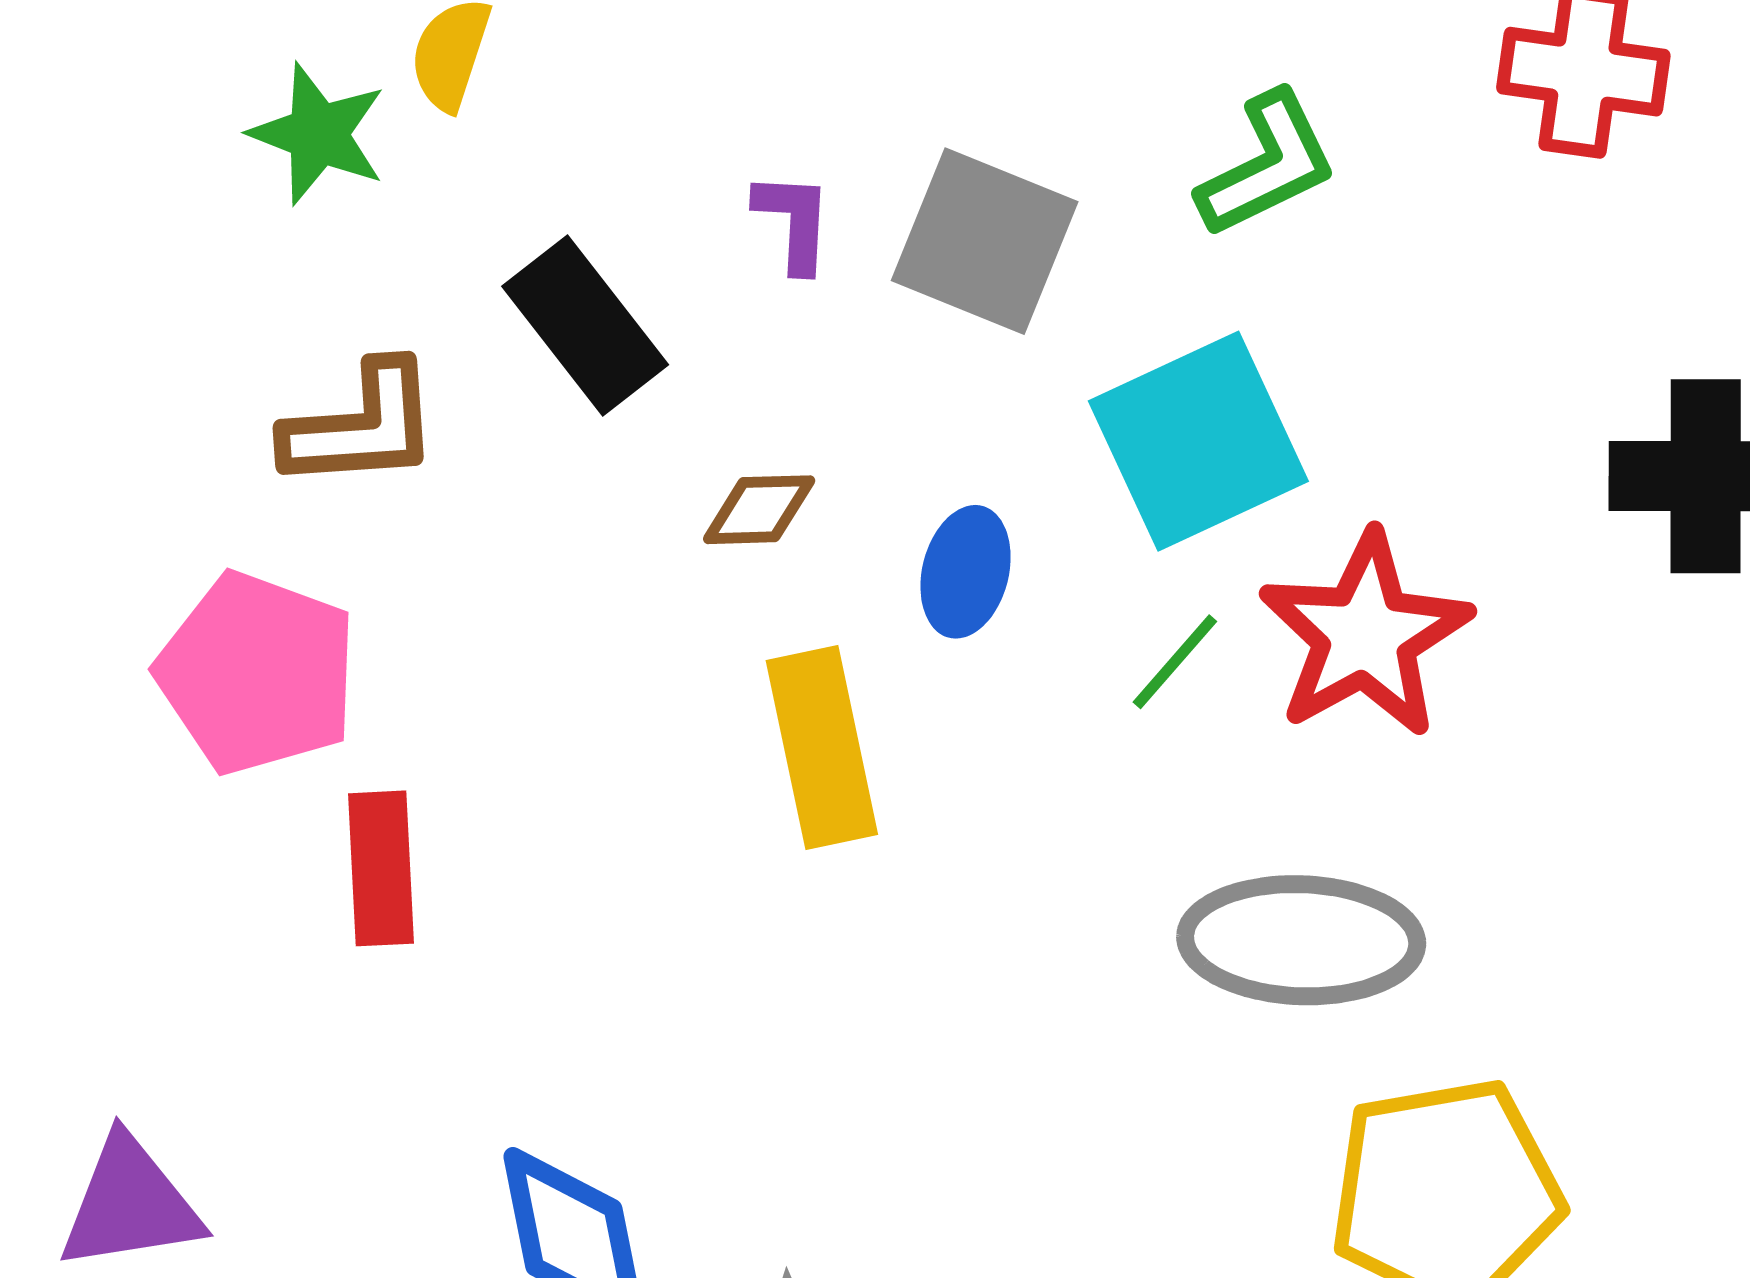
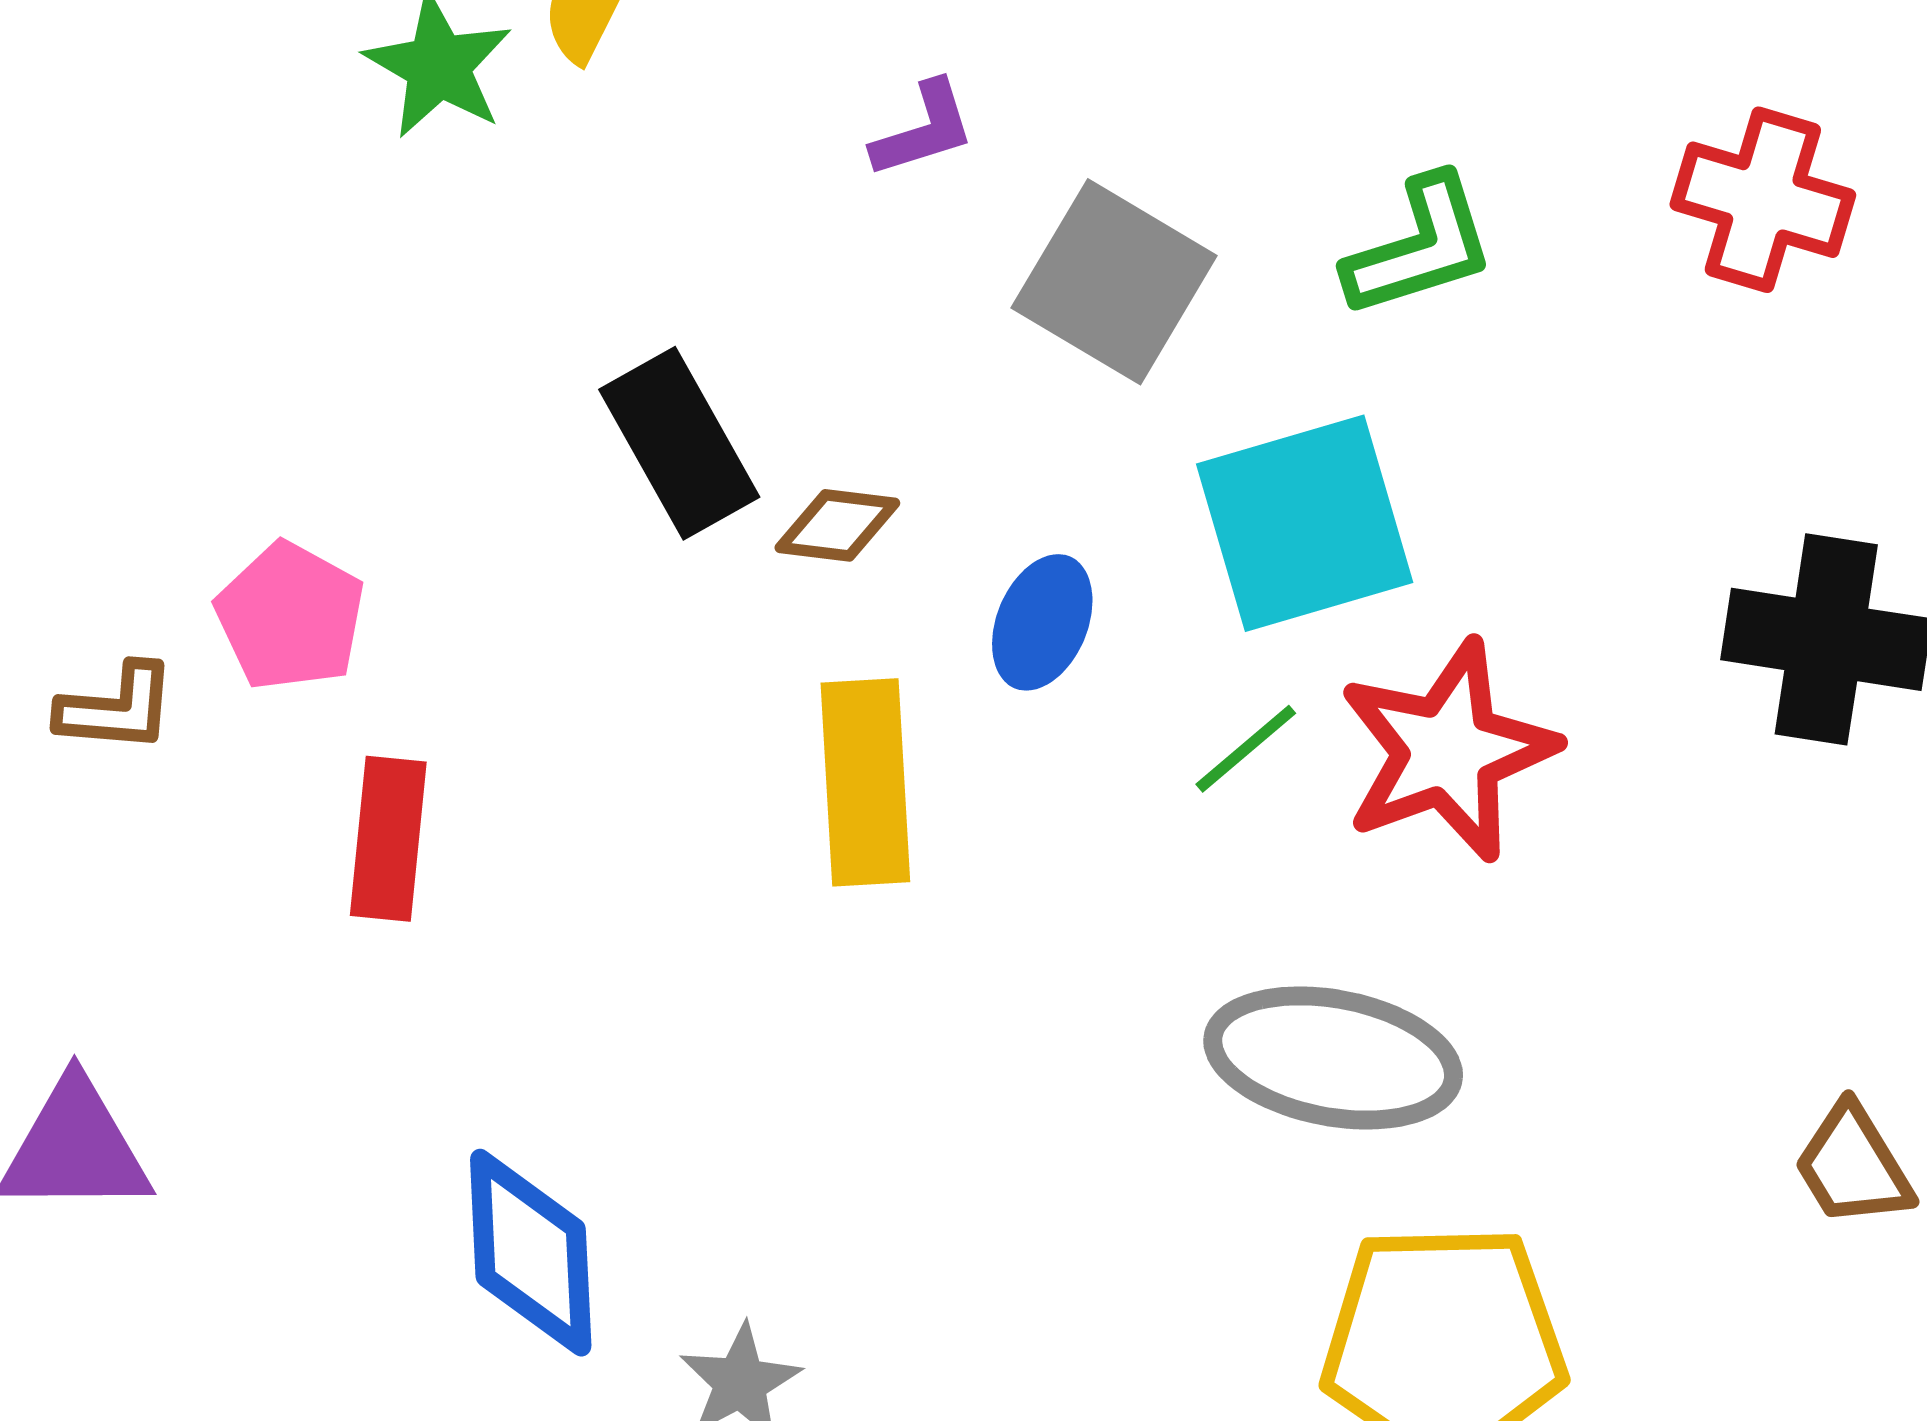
purple L-shape: (794, 222) -> (923, 130), moved, turned 61
black rectangle: (585, 326) -> (679, 443), moved
brown L-shape: (361, 426) -> (117, 708), moved, size x0.7
pink pentagon: (257, 673) -> (290, 616), size x0.7

